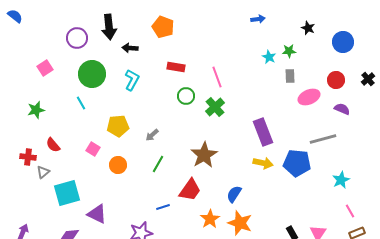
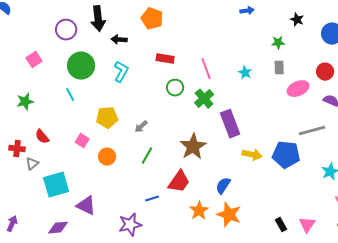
cyan star: (269, 57) -> (245, 73), moved
purple rectangle: (263, 132) -> (230, 124), moved

